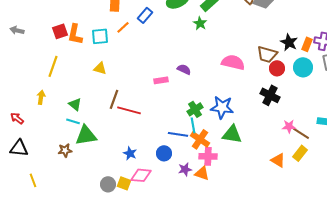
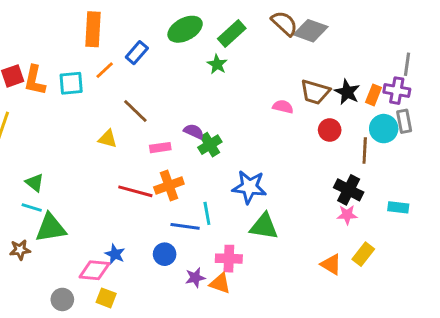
brown trapezoid: (267, 54) -> (315, 92), moved
pink semicircle: (233, 62) -> (283, 107), moved, size x0.6
cyan circle: (303, 67) -> (384, 129), moved
yellow triangle: (100, 68) -> (108, 139), moved
black cross: (270, 95) -> (349, 190), moved
brown line: (114, 99) -> (135, 111), moved, turned -66
green cross: (195, 109) -> (210, 145), moved
red line: (129, 110) -> (135, 191), moved
brown line: (301, 133) -> (365, 150), moved, turned 60
orange cross: (200, 139) -> (169, 186), moved, turned 36
pink diamond: (141, 175) -> (94, 270), moved
gray circle: (108, 184) -> (62, 299), moved

